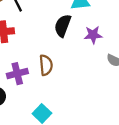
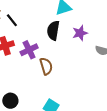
purple cross: (17, 74) -> (29, 50), moved

